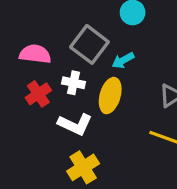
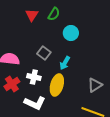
gray square: (89, 44) -> (44, 53), size x0.6
cyan arrow: (123, 60) -> (65, 63), turned -32

